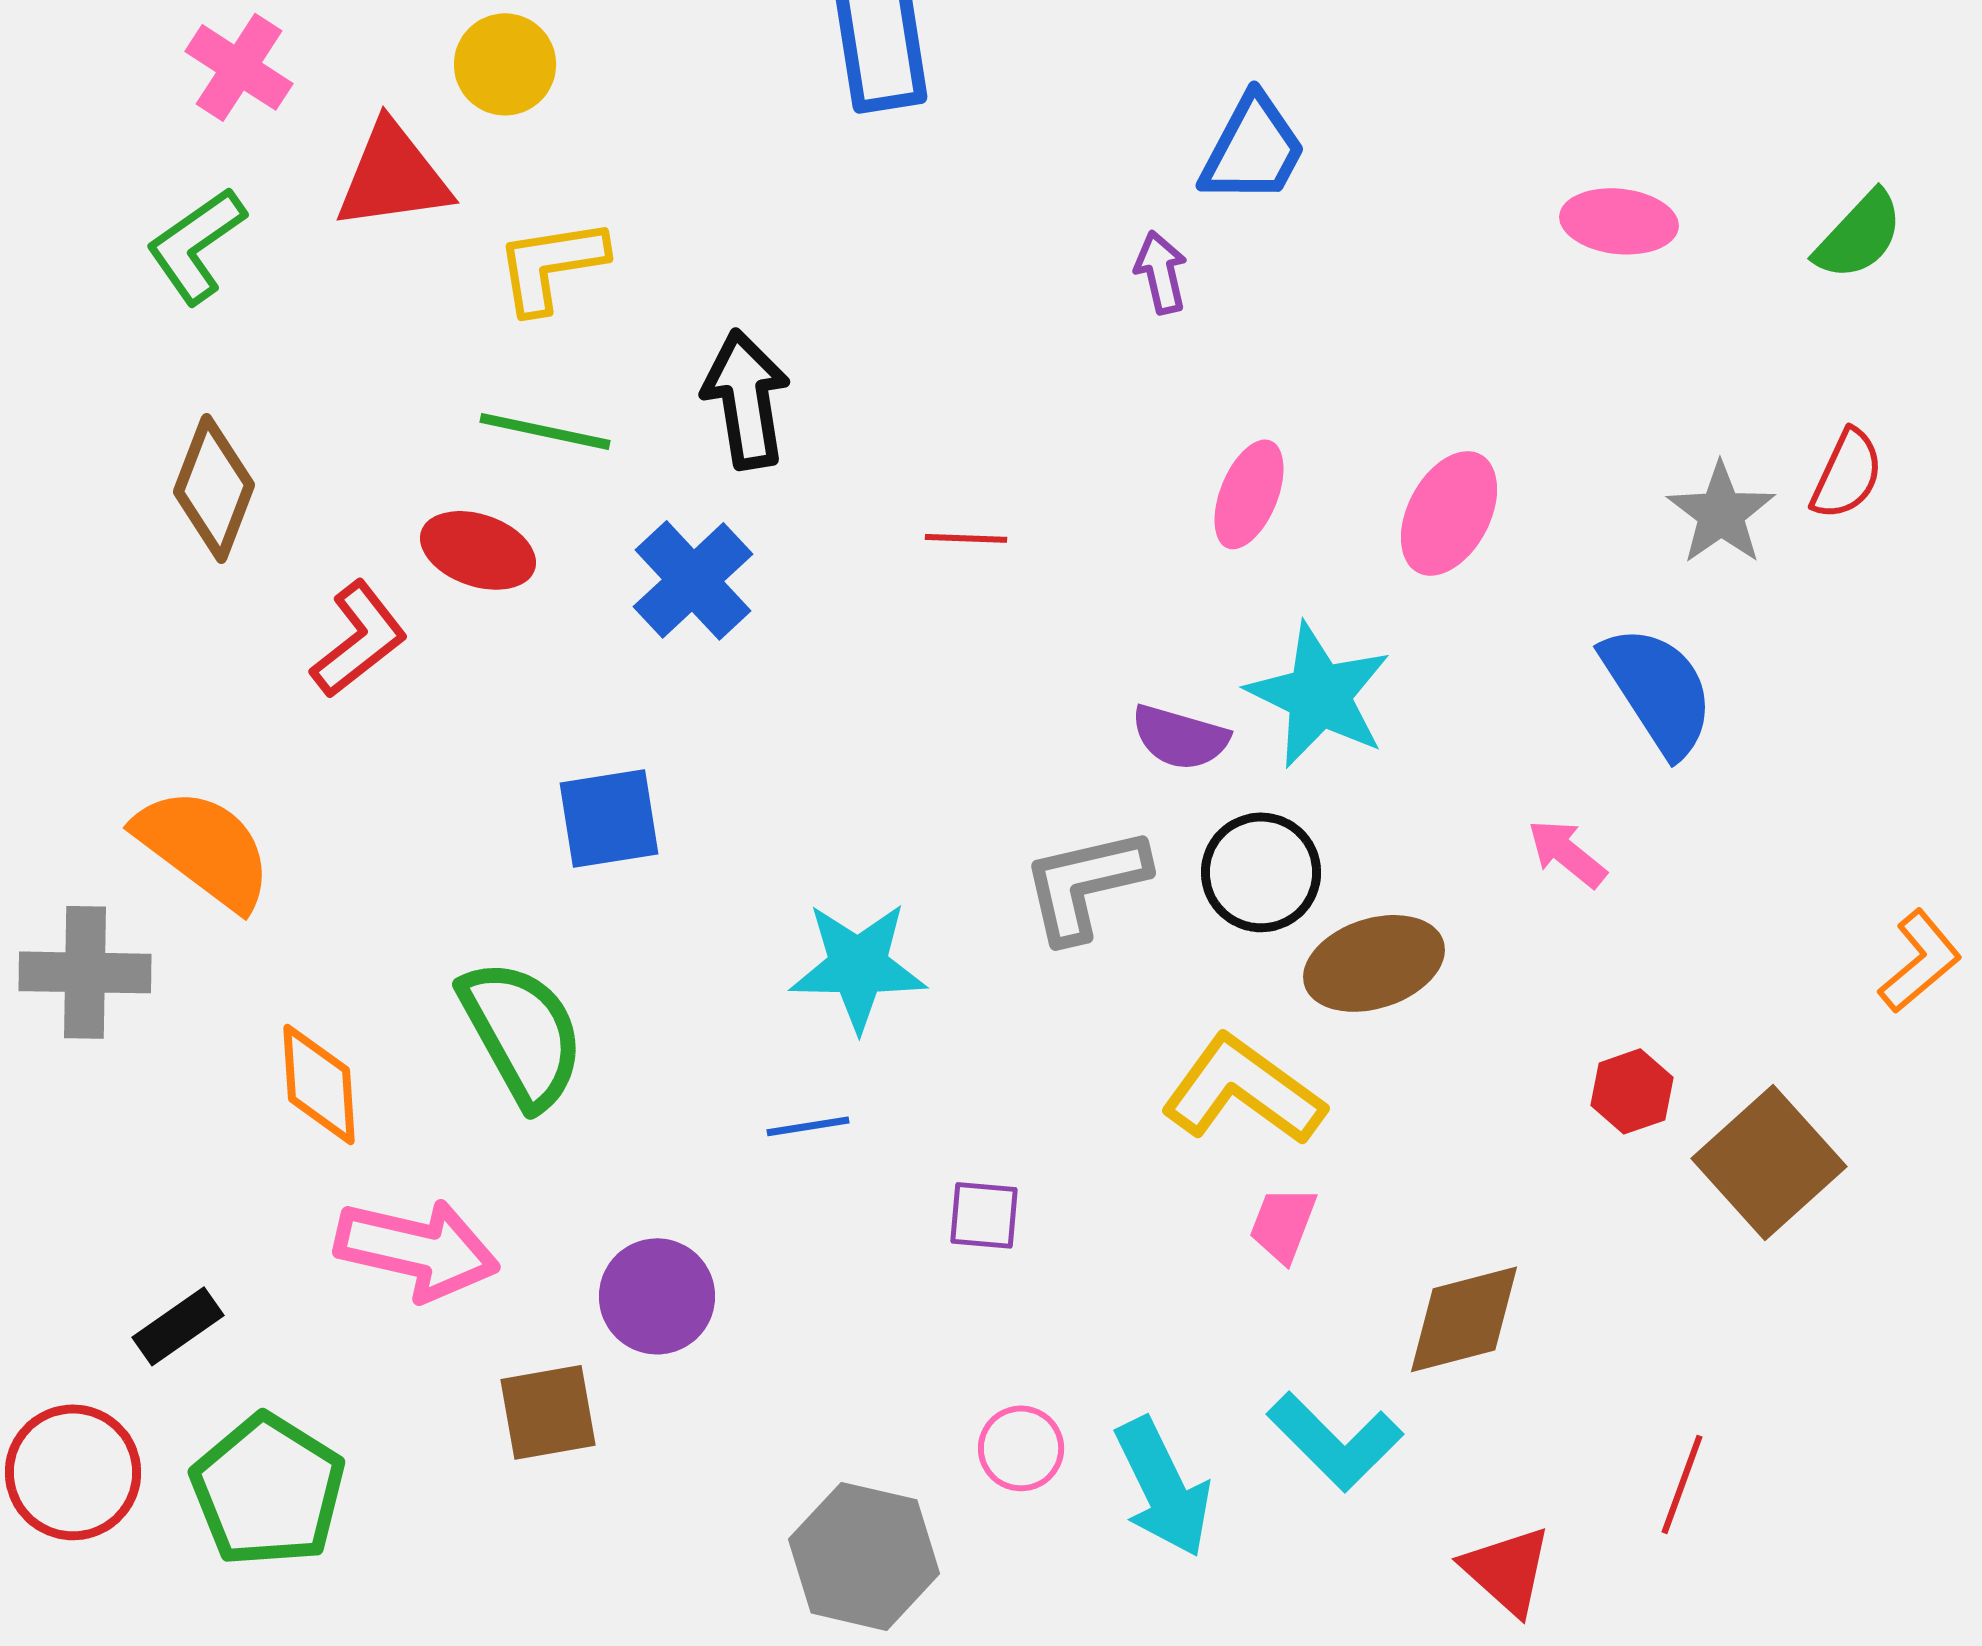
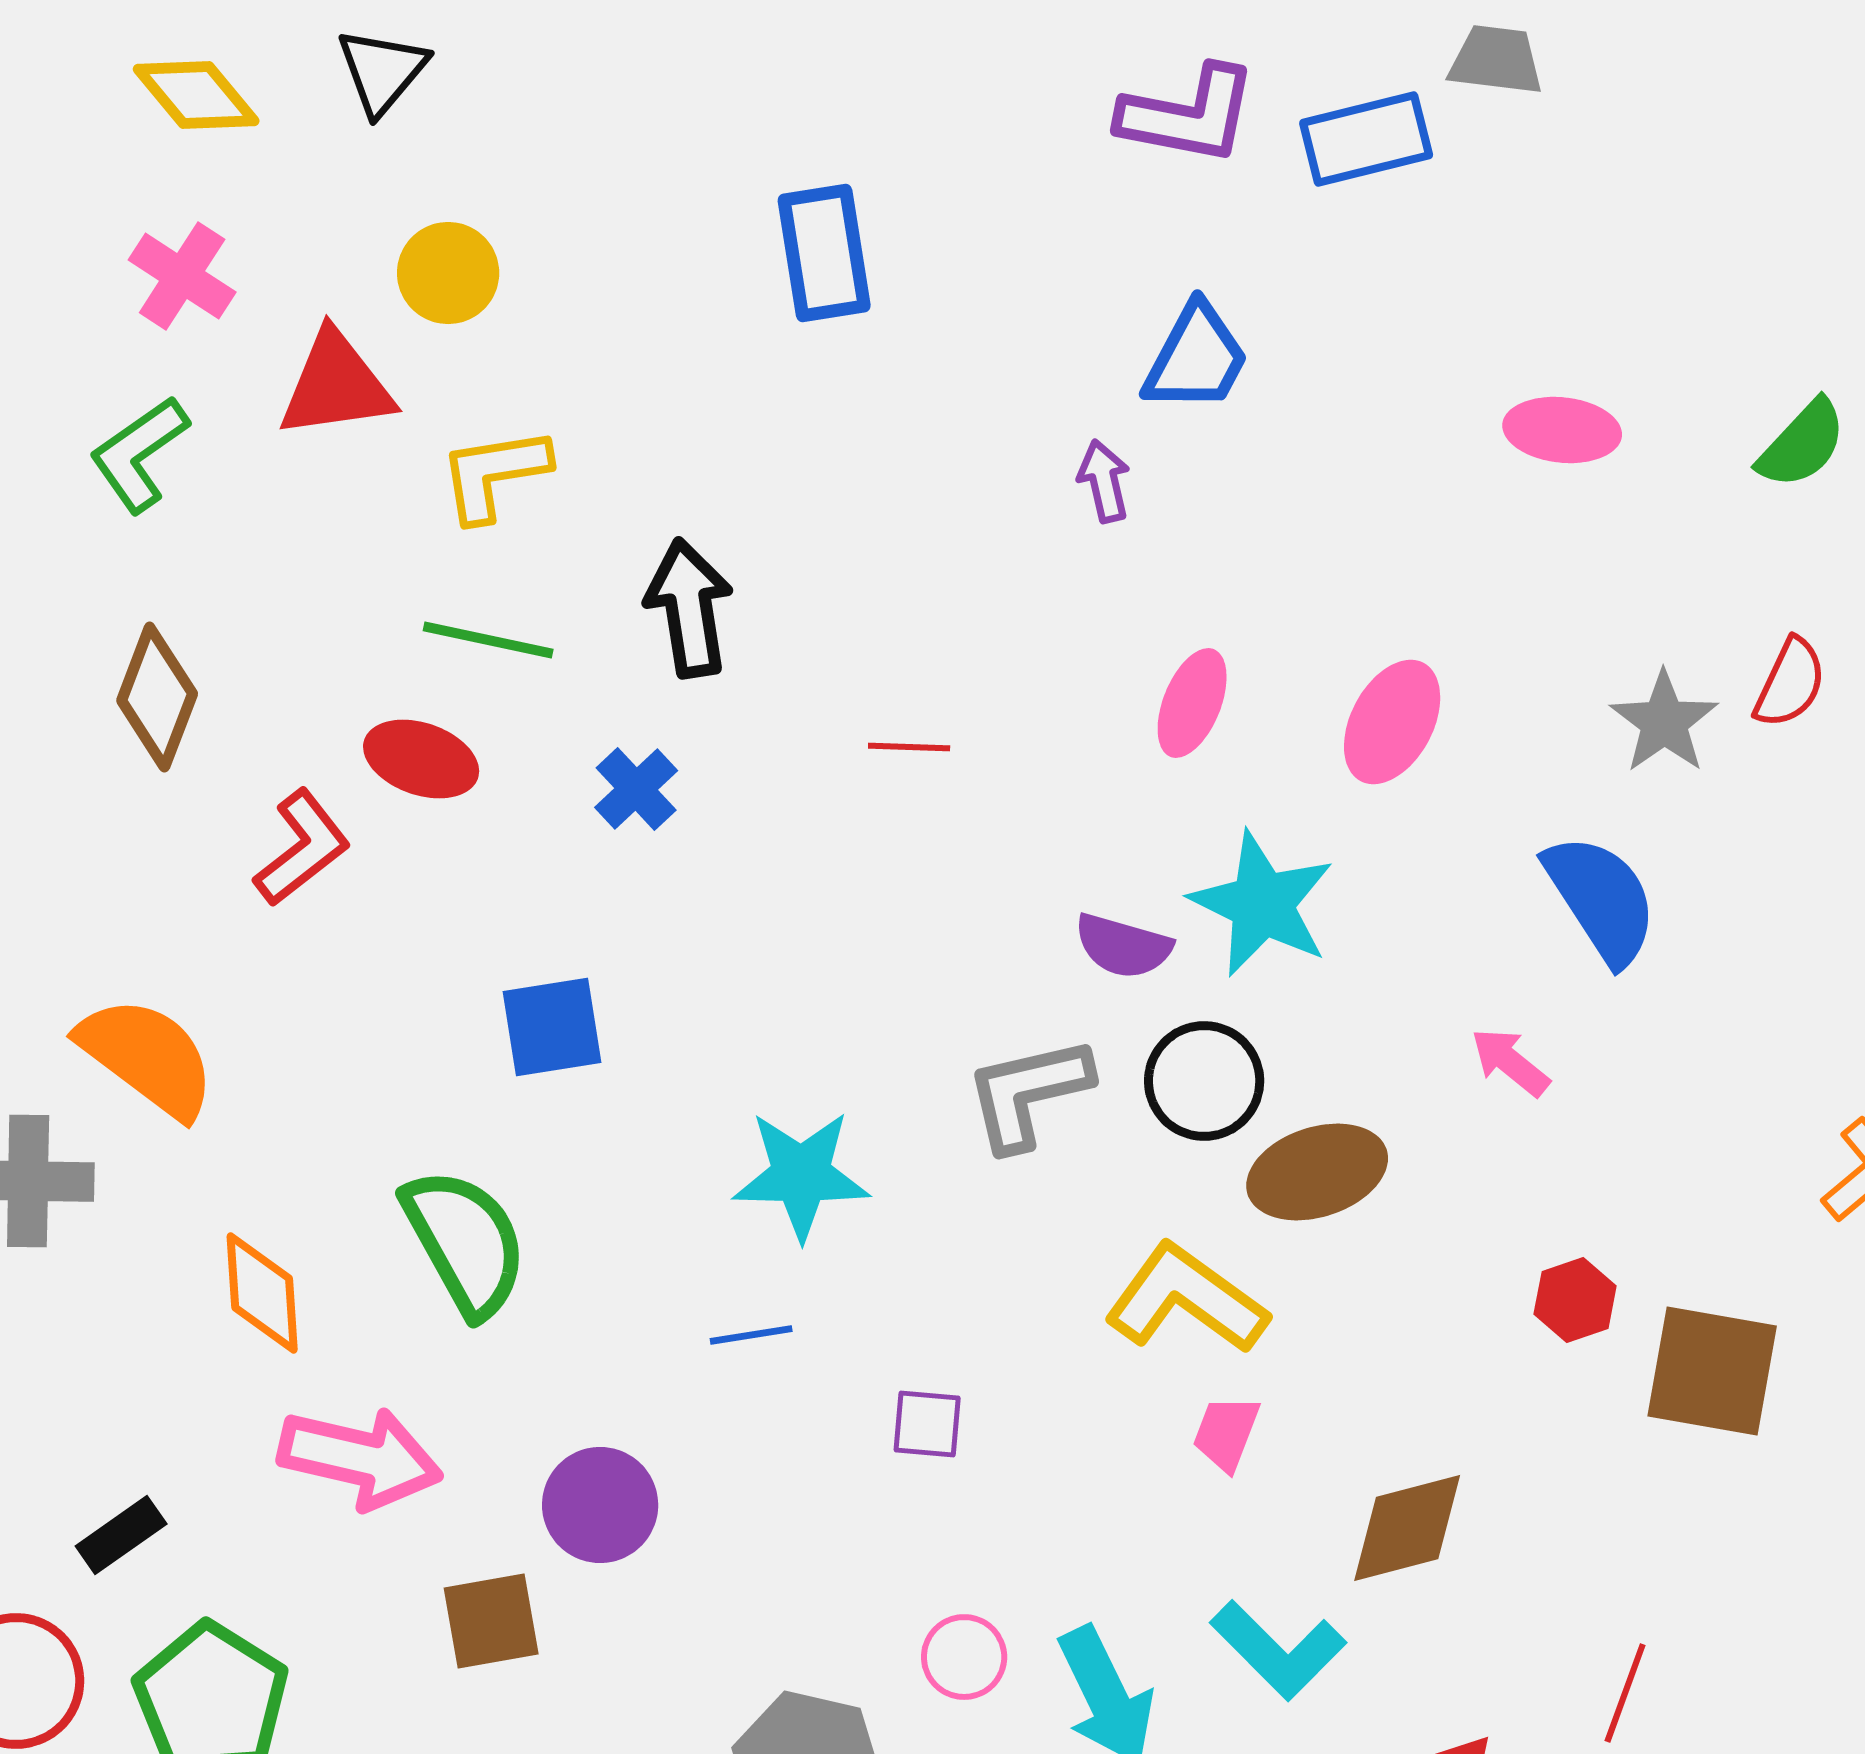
blue cross: (693, 580) -> (636, 789), size x0.7
brown square: (1769, 1162) -> (1712, 1371), turned -38

